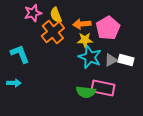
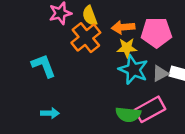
pink pentagon: (108, 28) -> (156, 32), turned 30
cyan arrow: (14, 83) -> (50, 113), moved
pink rectangle: (103, 88) -> (150, 109), turned -40

